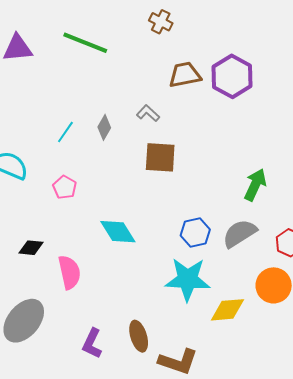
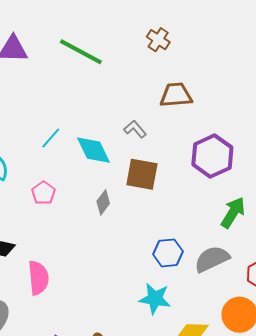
purple hexagon: (232, 76) -> (212, 156), moved
gray diamond: (104, 127) -> (103, 202), moved
cyan diamond: (118, 232) -> (93, 150), moved
cyan star: (188, 279) -> (155, 299), size x0.7

